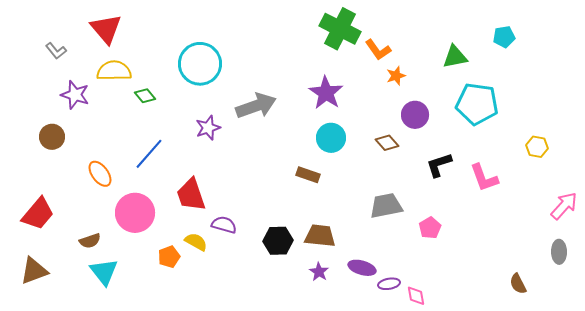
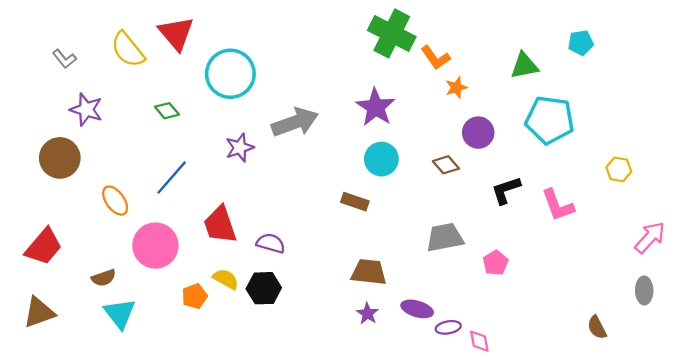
red triangle: (106, 29) -> (176, 33), moved
yellow semicircle: (114, 71) -> (128, 50), moved, turned -128
brown circle: (52, 137) -> (60, 158), size x1.4
purple semicircle: (224, 225) -> (271, 243), moved
black hexagon: (278, 241) -> (264, 288), moved

